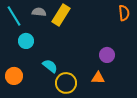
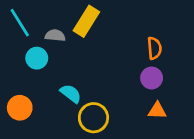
gray semicircle: (39, 12) -> (55, 35), moved
orange semicircle: (124, 13) -> (154, 48), moved
orange triangle: (98, 78) -> (157, 111), moved

